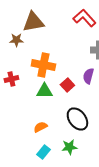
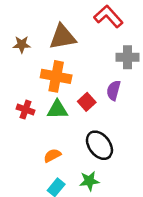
brown triangle: (33, 22) -> (62, 37), moved
red cross: (11, 79) -> (26, 110), moved, turned 32

